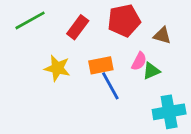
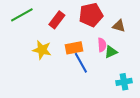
pink semicircle: (139, 61) -> (102, 45), turned -32
cyan cross: (169, 112) -> (124, 82), size x0.7

